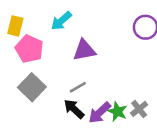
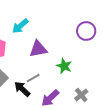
black arrow: (74, 109) -> (22, 89), moved
green star: (117, 111) -> (64, 66), moved

